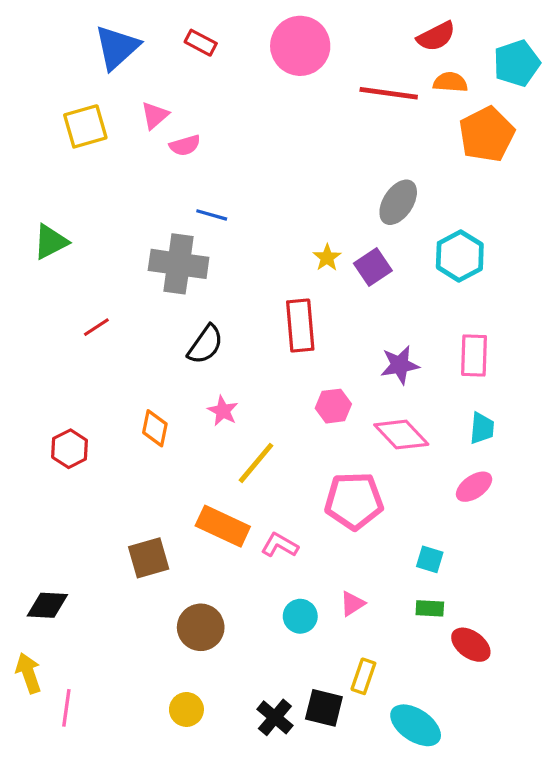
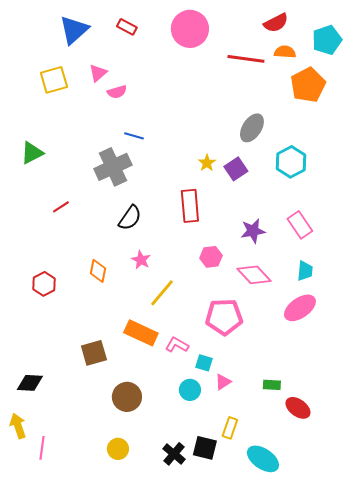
gray cross: (179, 264) -> (113, 167), turned -33
pink rectangle: (474, 356) -> (300, 225), turned -36
pink ellipse: (474, 487) -> (300, 308), size x1.4
cyan square: (430, 559) -> (204, 363), moved

